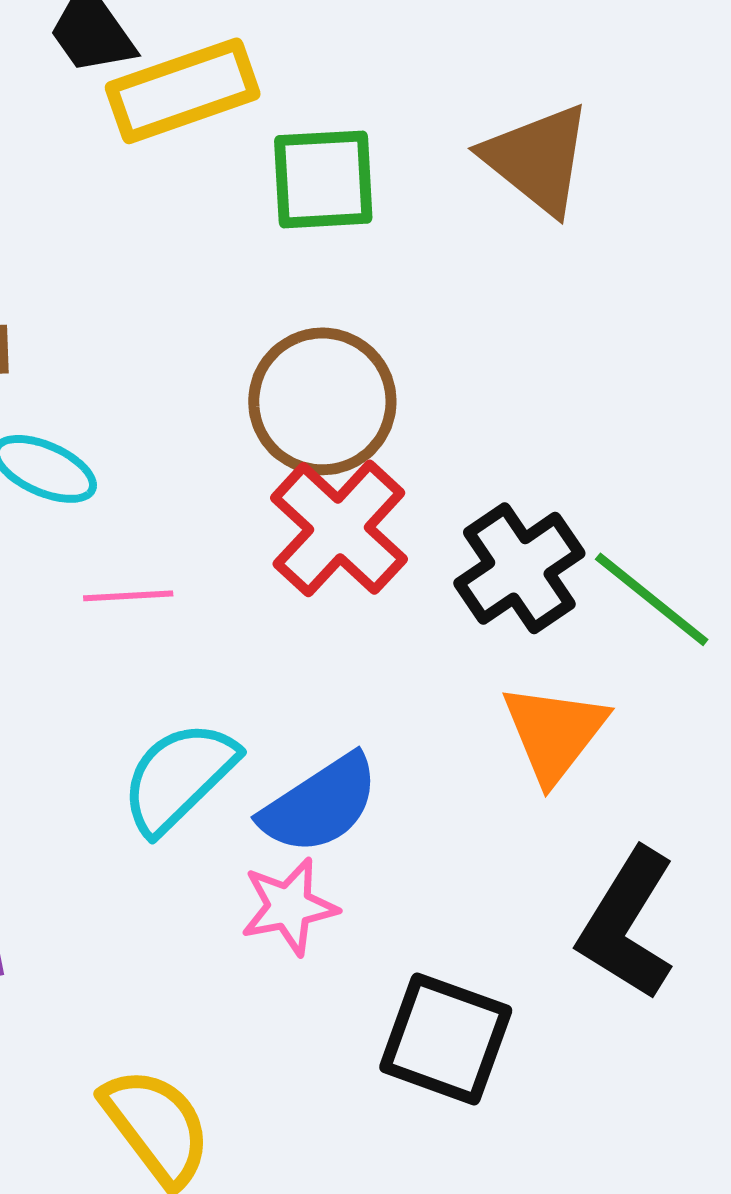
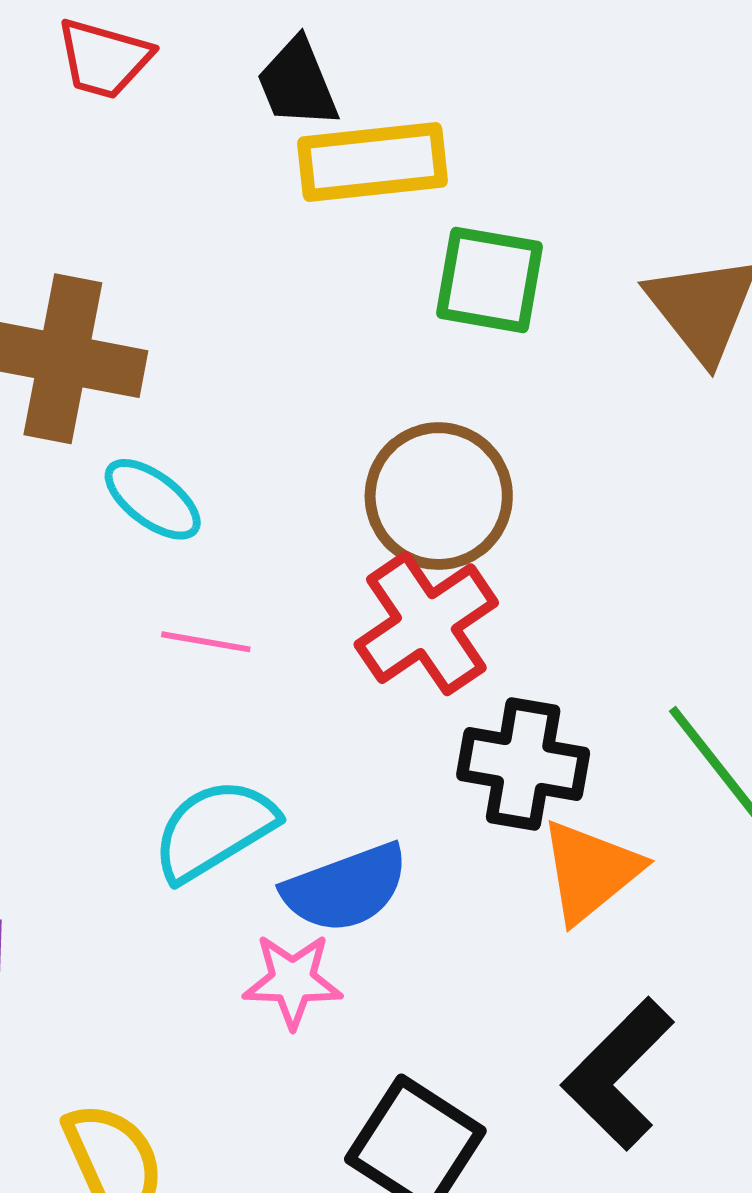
black cross: (519, 568) -> (523, 764), moved, turned 31

